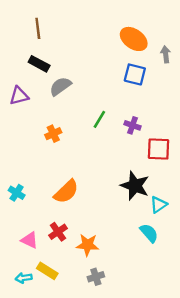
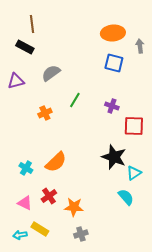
orange ellipse: (134, 39) -> (113, 33), turned -40
black rectangle: (39, 64) -> (25, 47), moved
green line: (99, 119) -> (75, 100), moved
cyan cross: (17, 193) -> (26, 168), moved

